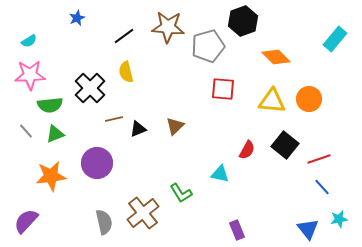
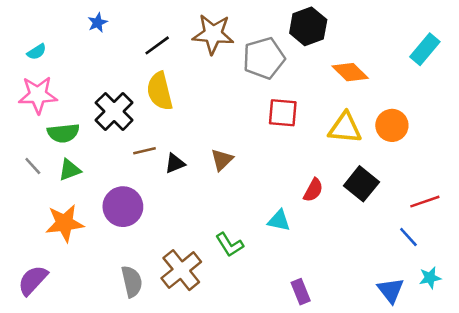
yellow semicircle: (126, 72) -> (160, 91), size x1.4
red line: (319, 159) -> (425, 202), moved

